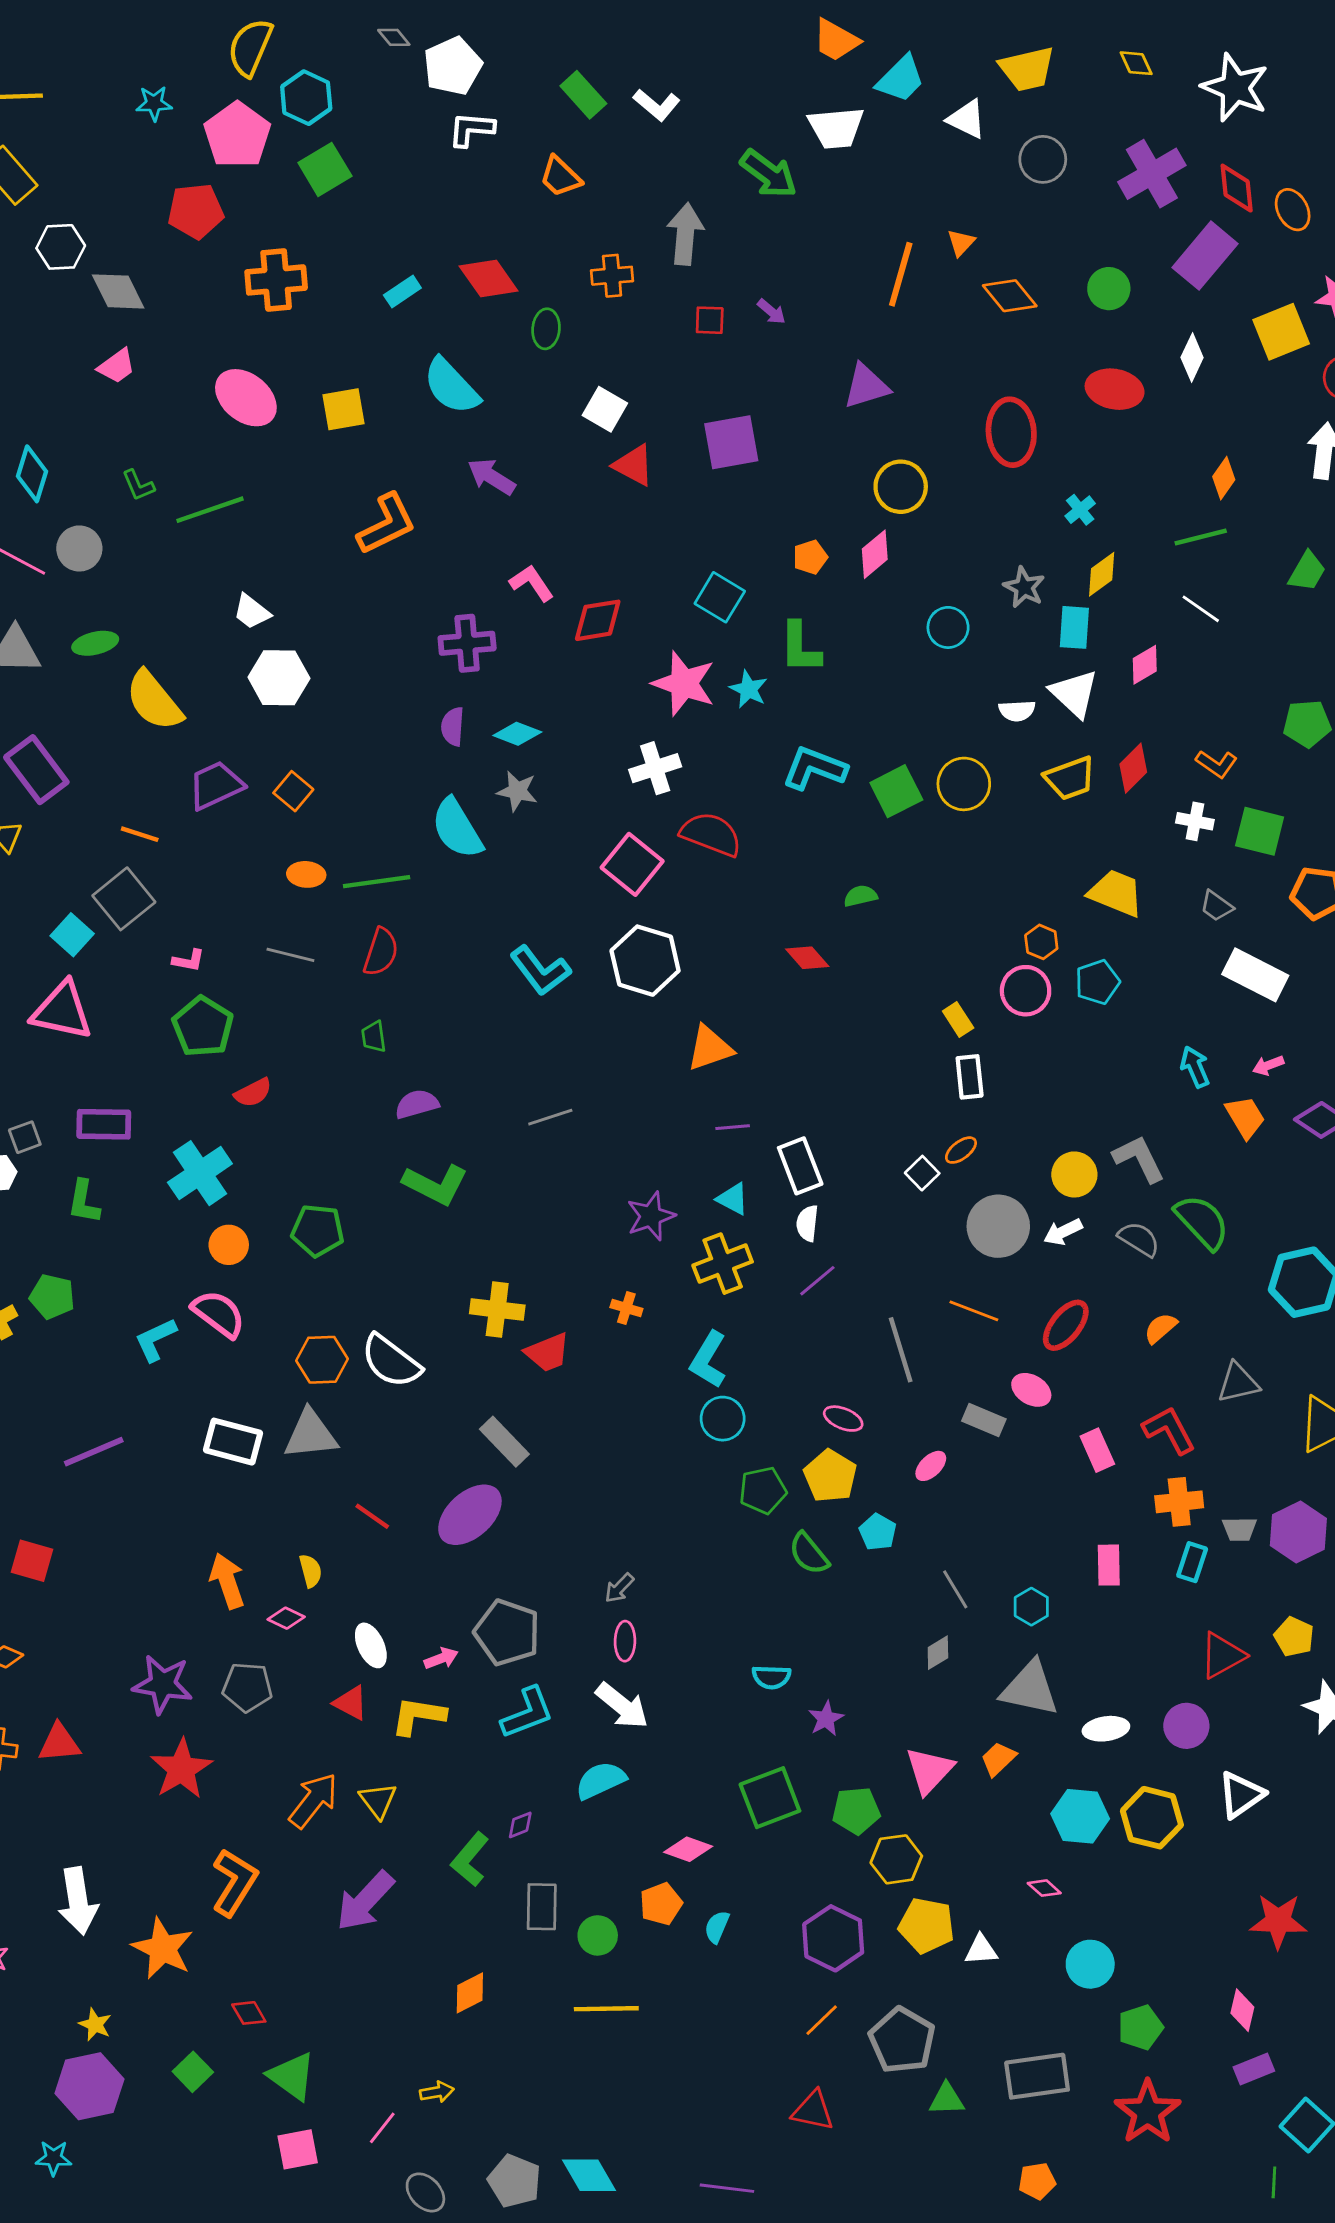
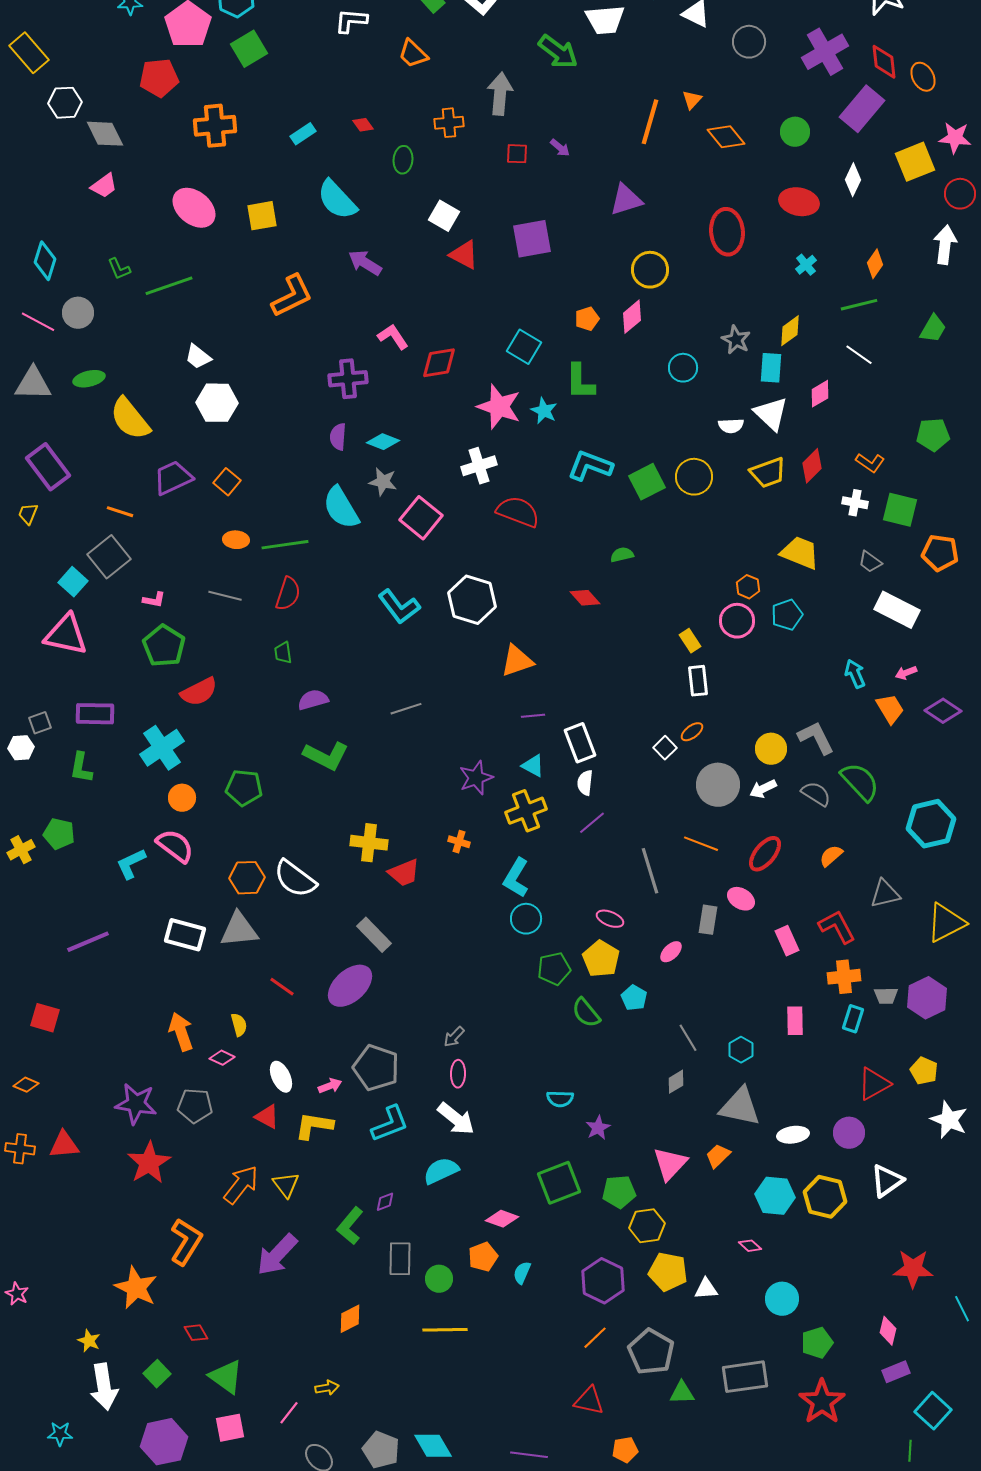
red diamond: (489, 279) -> (363, 125), size x0.5
cyan cross: (1080, 510) -> (806, 265), moved
pink square: (632, 864) -> (421, 518), moved
red semicircle: (253, 1093) -> (199, 692), size x1.4
gray rectangle: (984, 1420) -> (708, 920), turned 76
white arrow: (78, 1901) -> (104, 1387), moved
purple hexagon: (89, 2086) -> (164, 1442), moved
orange pentagon: (1037, 2181) -> (625, 1450), moved

